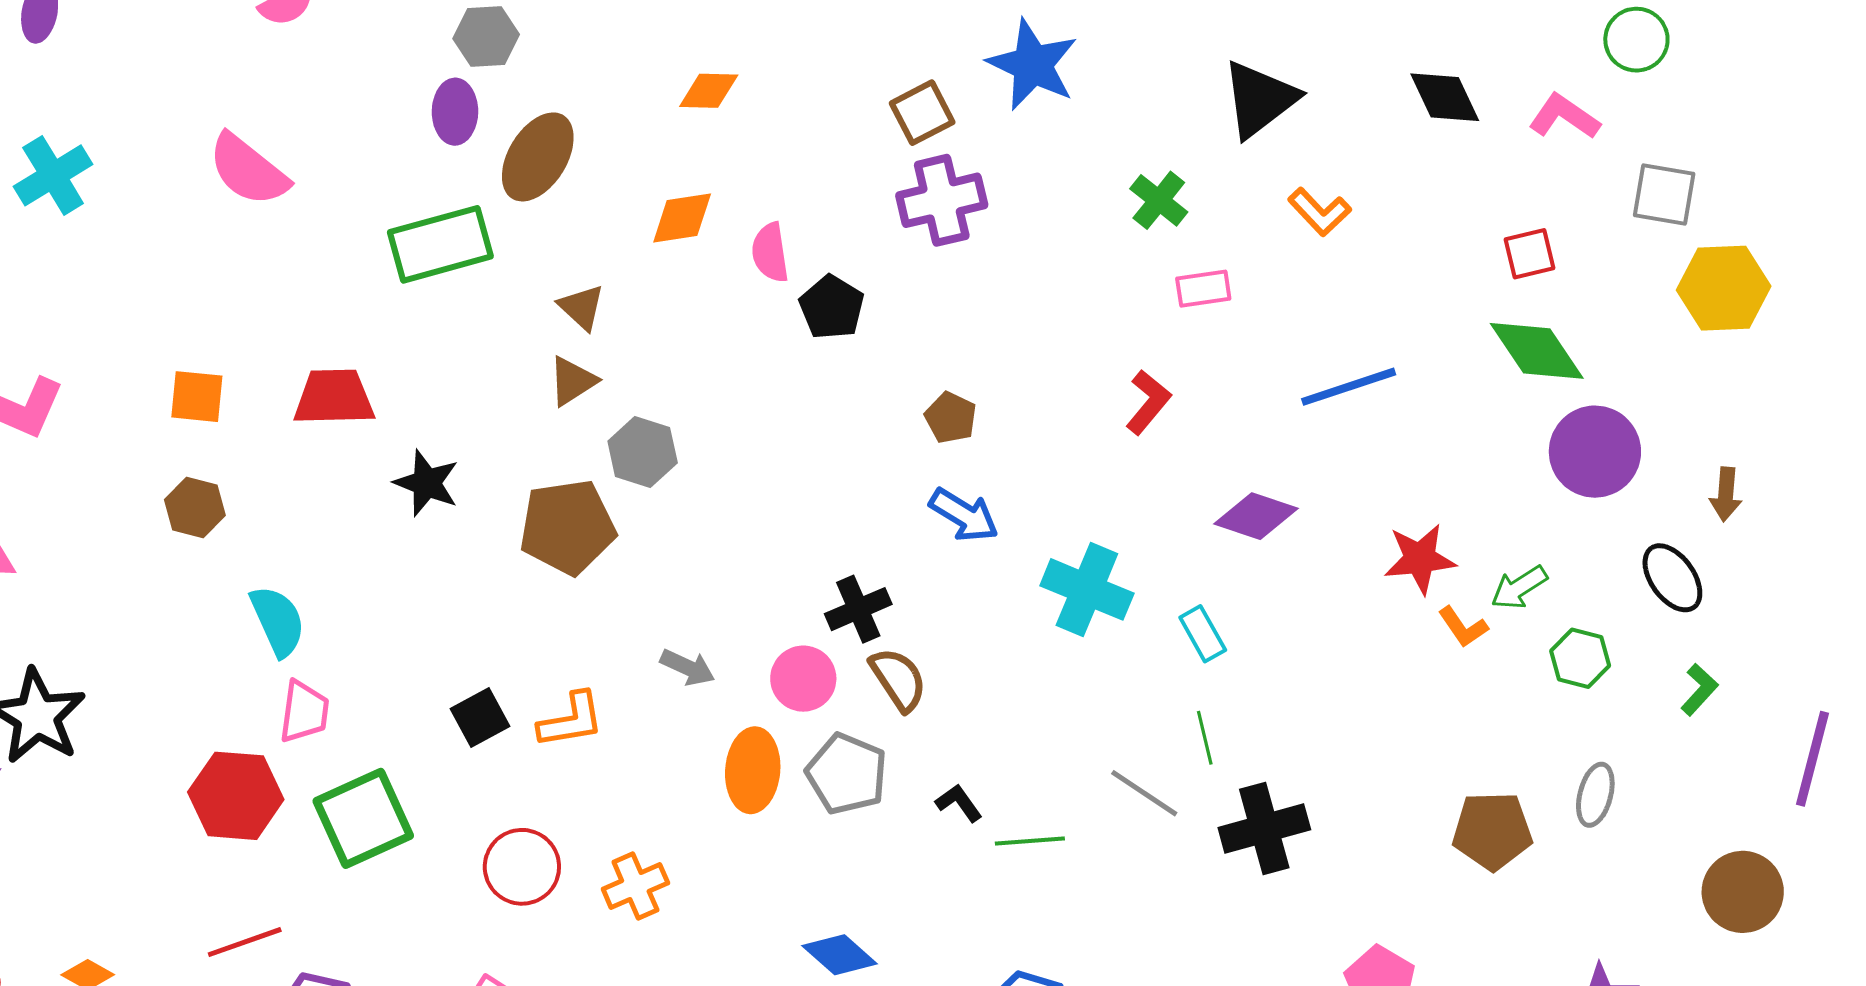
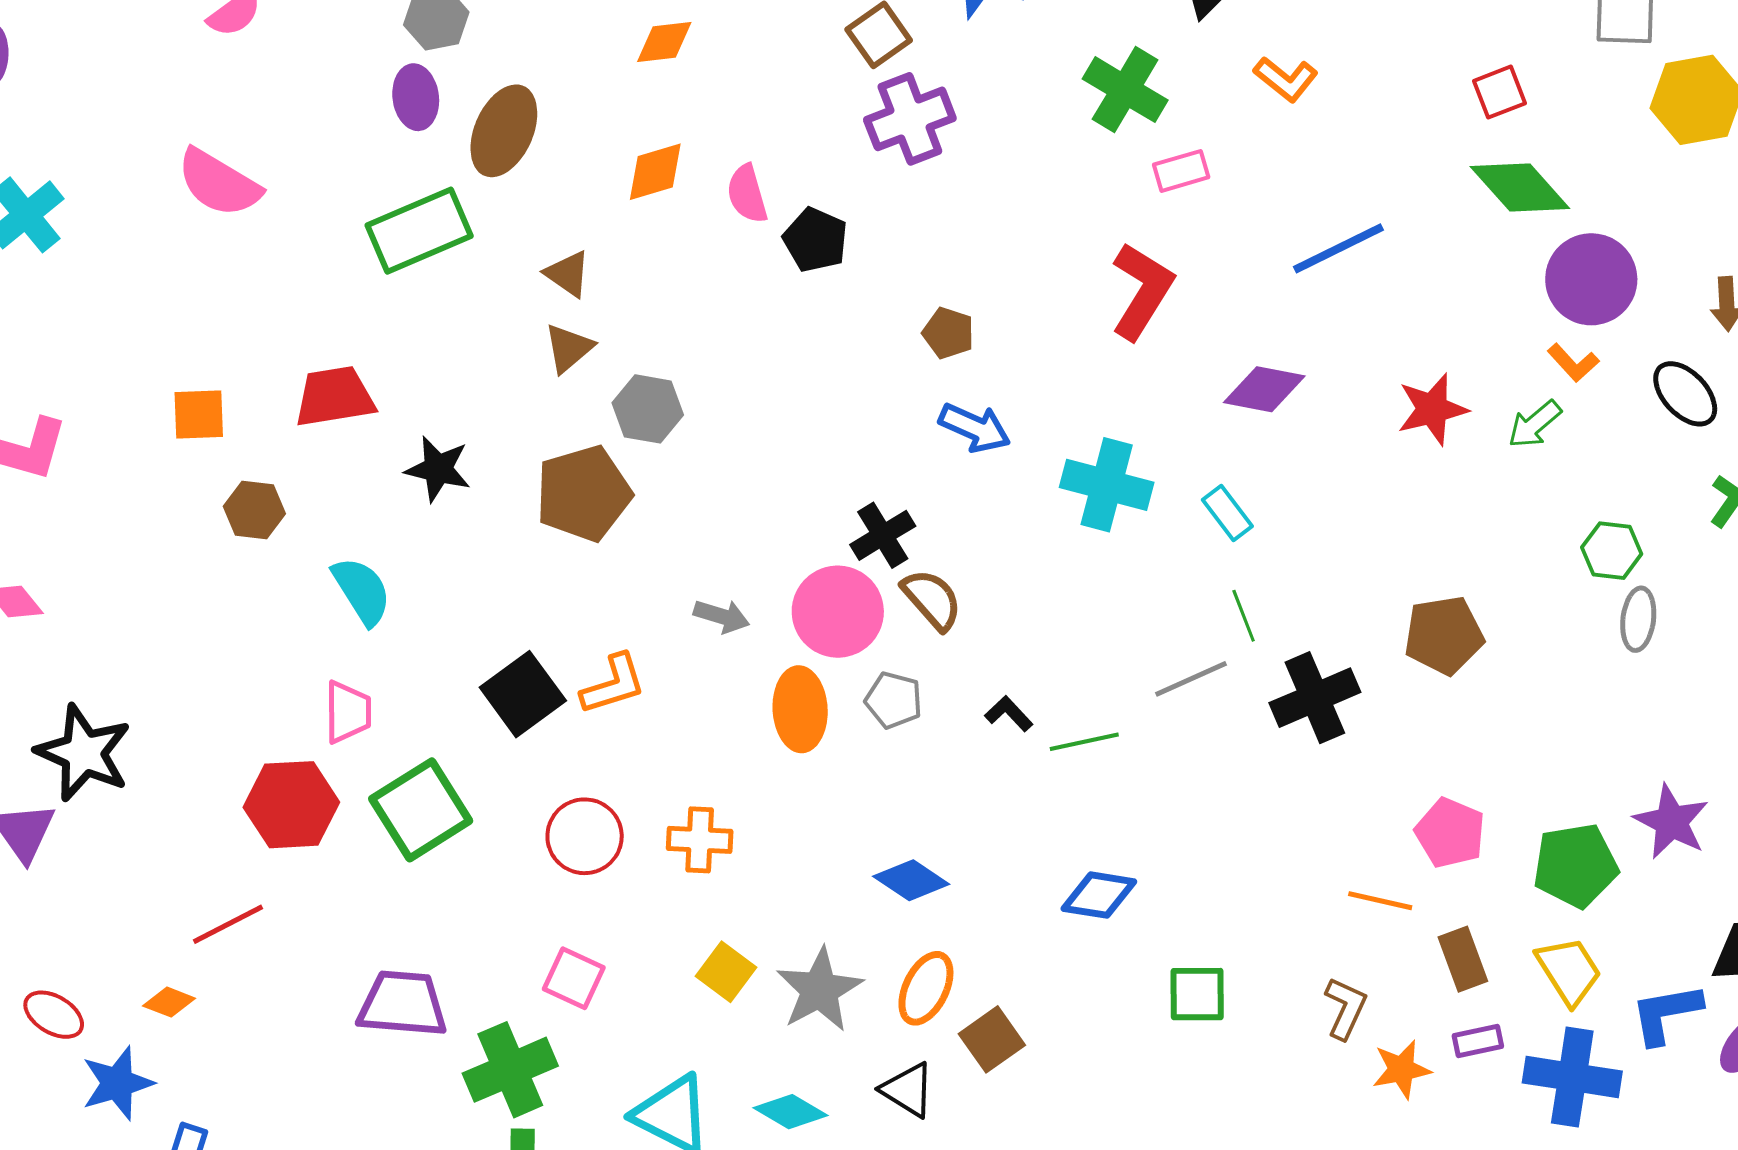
green cross: (1159, 200) -> (1125, 90), size x1.4
red L-shape: (1148, 402) -> (1142, 291), size x1.5
brown hexagon: (195, 508) -> (254, 510), moved
cyan semicircle: (278, 621) -> (362, 591), moved
orange L-shape: (1463, 627) -> (1573, 363), moved
green hexagon: (1580, 658) -> (1612, 551), moved
pink circle: (803, 679) -> (838, 612), size x1.4
black square: (480, 718) -> (523, 694), size x1.4
gray pentagon: (847, 774) -> (894, 700), size x0.7
gray line: (1144, 793) -> (1191, 679), turned -50
brown pentagon: (1492, 831) -> (1444, 635), moved
orange cross: (635, 886) -> (700, 840), turned 34
red line: (245, 942) -> (228, 924), moved

